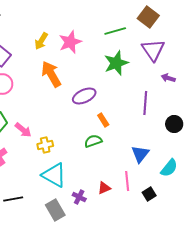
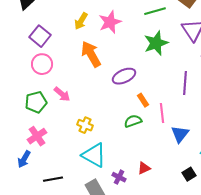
pink arrow: (23, 130) -> (62, 94), moved
yellow cross: (45, 145) -> (85, 125), turned 35
pink line: (127, 181) -> (162, 113), moved

